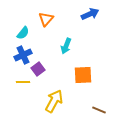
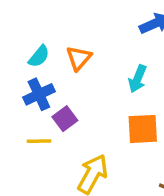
orange triangle: (46, 19) -> (79, 58), moved
cyan arrow: (66, 46) -> (138, 79), moved

